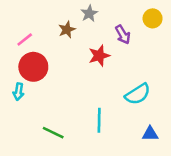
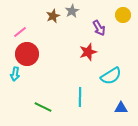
brown star: (67, 30) -> (53, 16), moved
red star: (99, 56) -> (88, 52), moved

